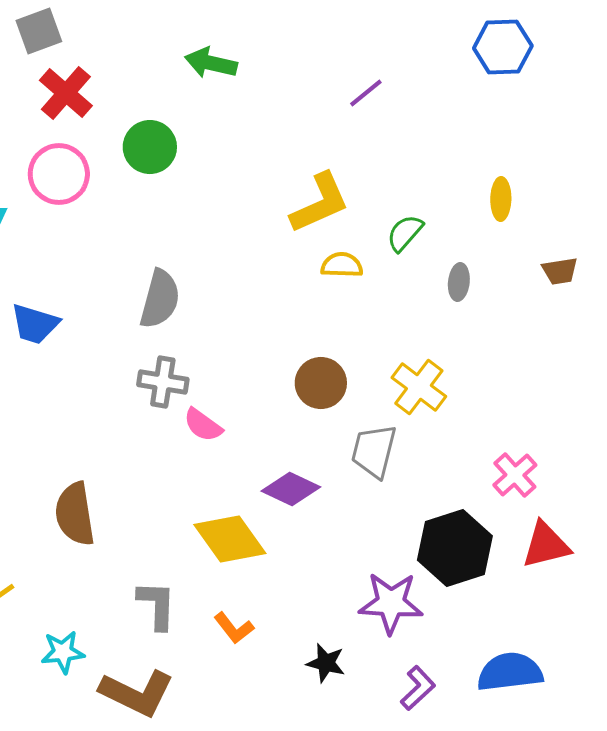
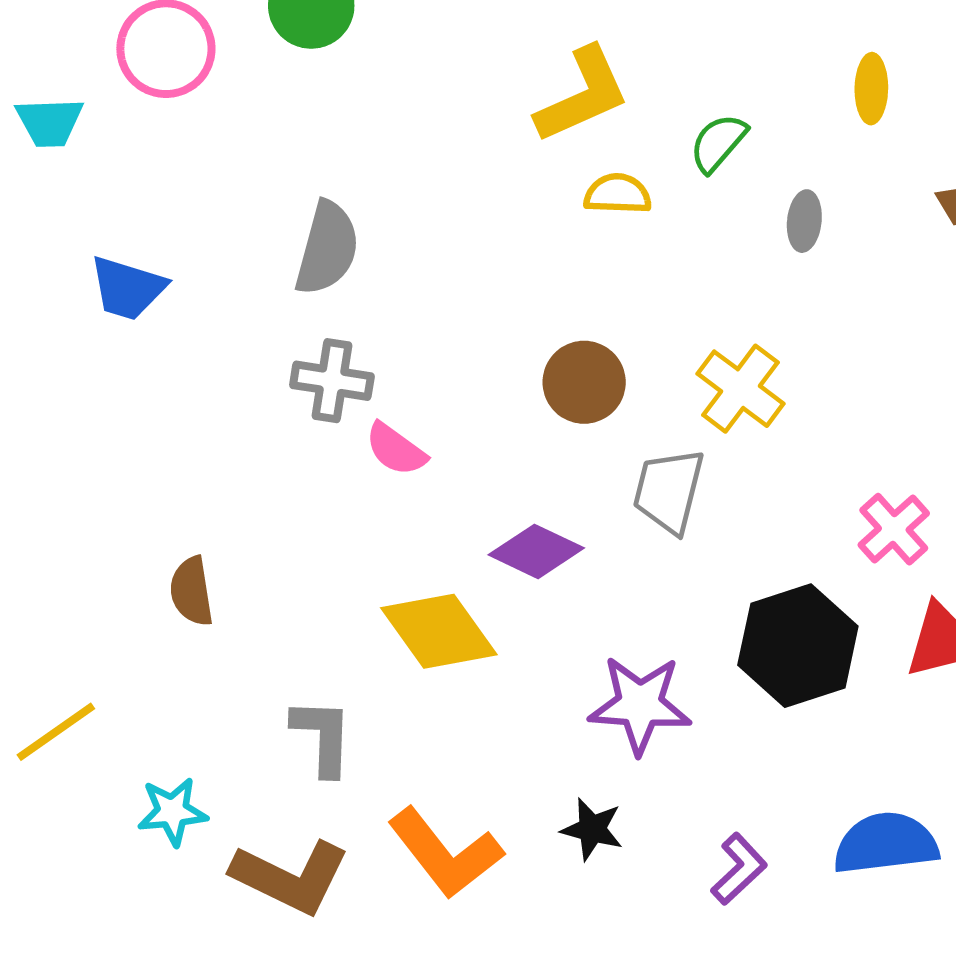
brown semicircle: (75, 514) -> (192, 591), size x0.7
purple star: (391, 603) -> (640, 705), moved
orange L-shape: (234, 628) -> (445, 853), moved, size x1.8

